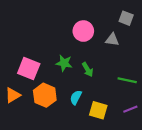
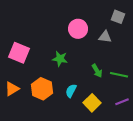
pink square: (29, 68) -> (19, 53), moved
green arrow: (88, 70) -> (97, 71), moved
yellow square: (98, 110) -> (92, 103), turned 30

